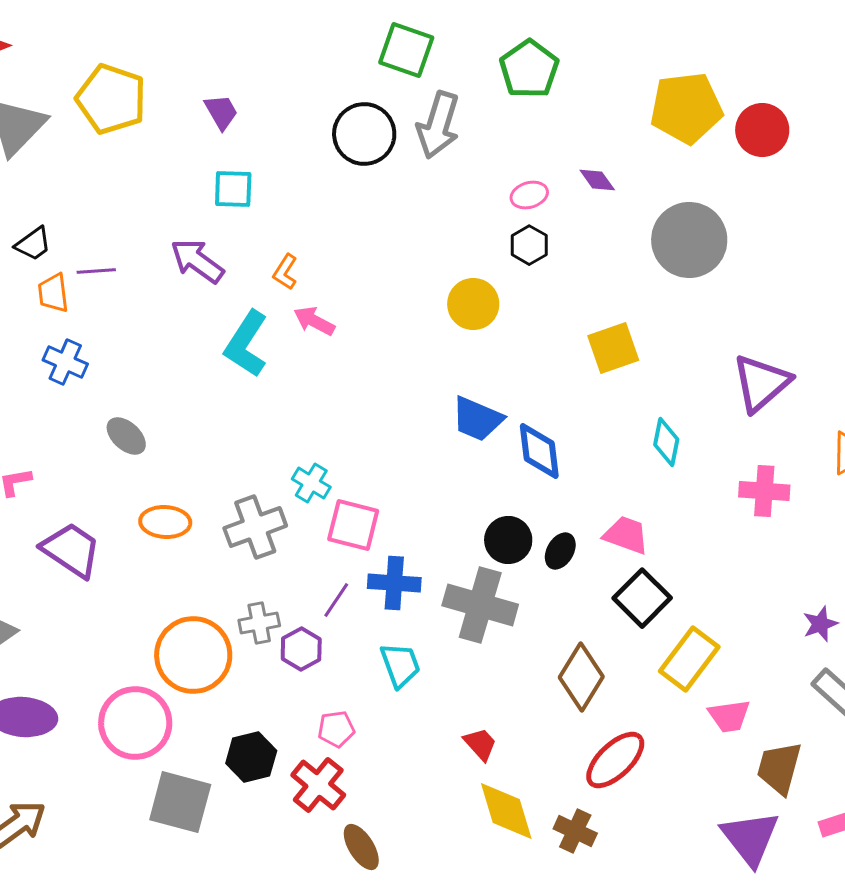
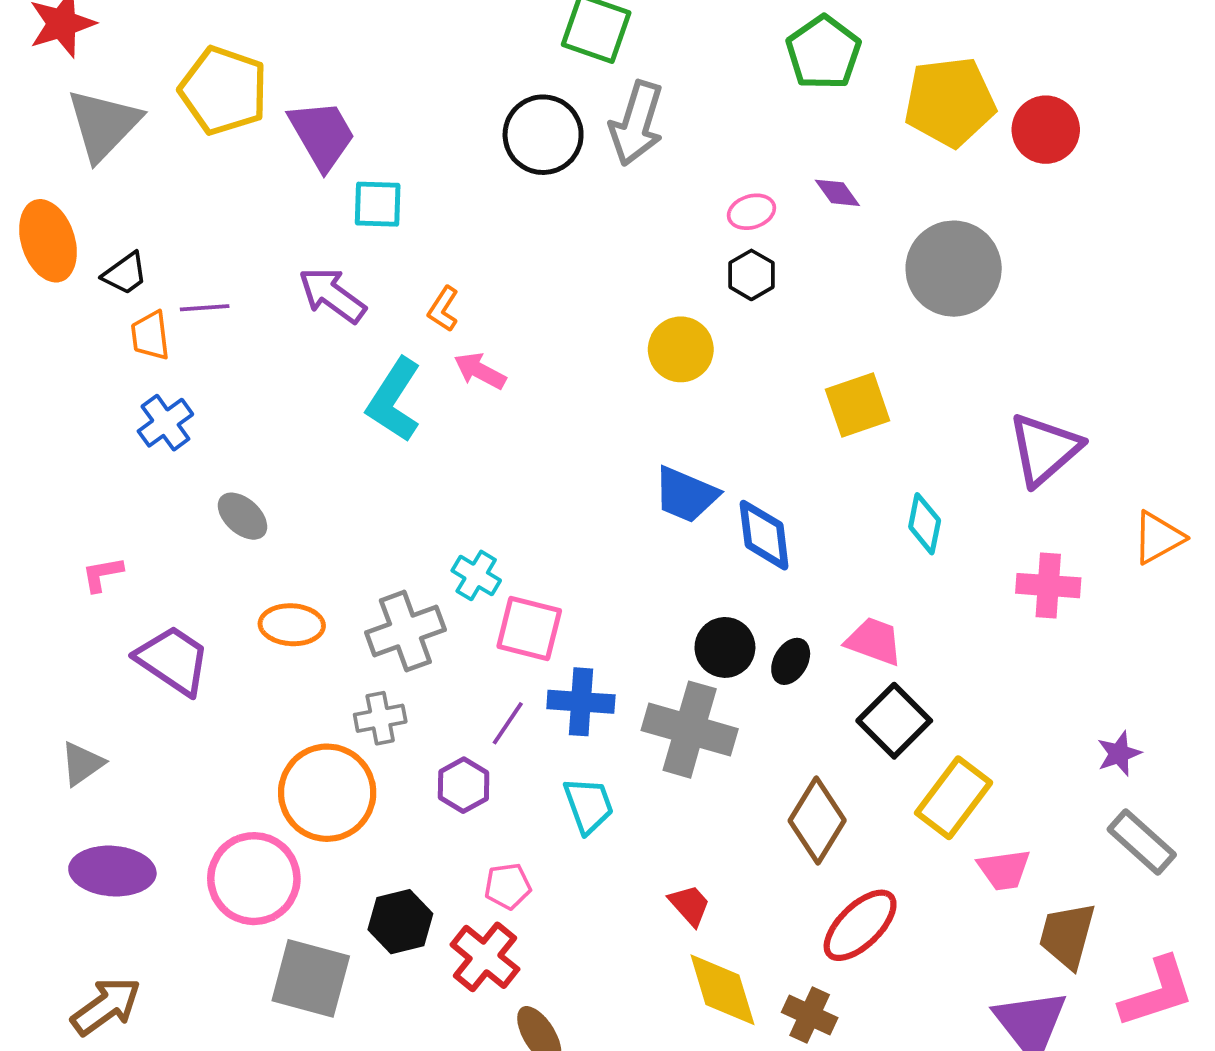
green pentagon: (529, 69) -> (823, 53), moved
purple trapezoid: (221, 112) -> (322, 135), moved, size x1.6
blue cross: (65, 362) -> (165, 423), turned 30
gray cross: (259, 623) -> (380, 718), moved

